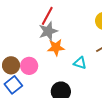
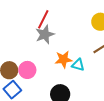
orange star: (56, 47) -> (64, 59), moved

